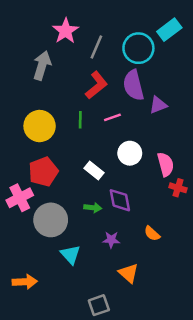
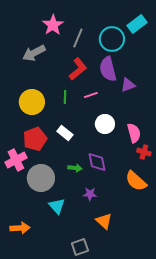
gray arrow: (42, 65) -> (34, 53), turned -135
white rectangle: (94, 171) -> (65, 133), moved
orange semicircle: (152, 234) -> (136, 181), moved, size x1.6

